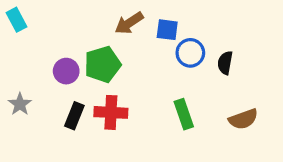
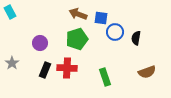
brown arrow: (129, 23) -> (78, 14), turned 54
green pentagon: (103, 64) -> (77, 39), moved
green rectangle: (184, 114) -> (105, 77), moved

